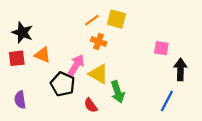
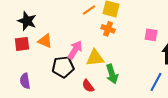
orange cross: (99, 41) -> (108, 29), moved
yellow triangle: (99, 74) -> (95, 58), turned -36
black pentagon: (63, 84) -> (63, 67), turned -30

